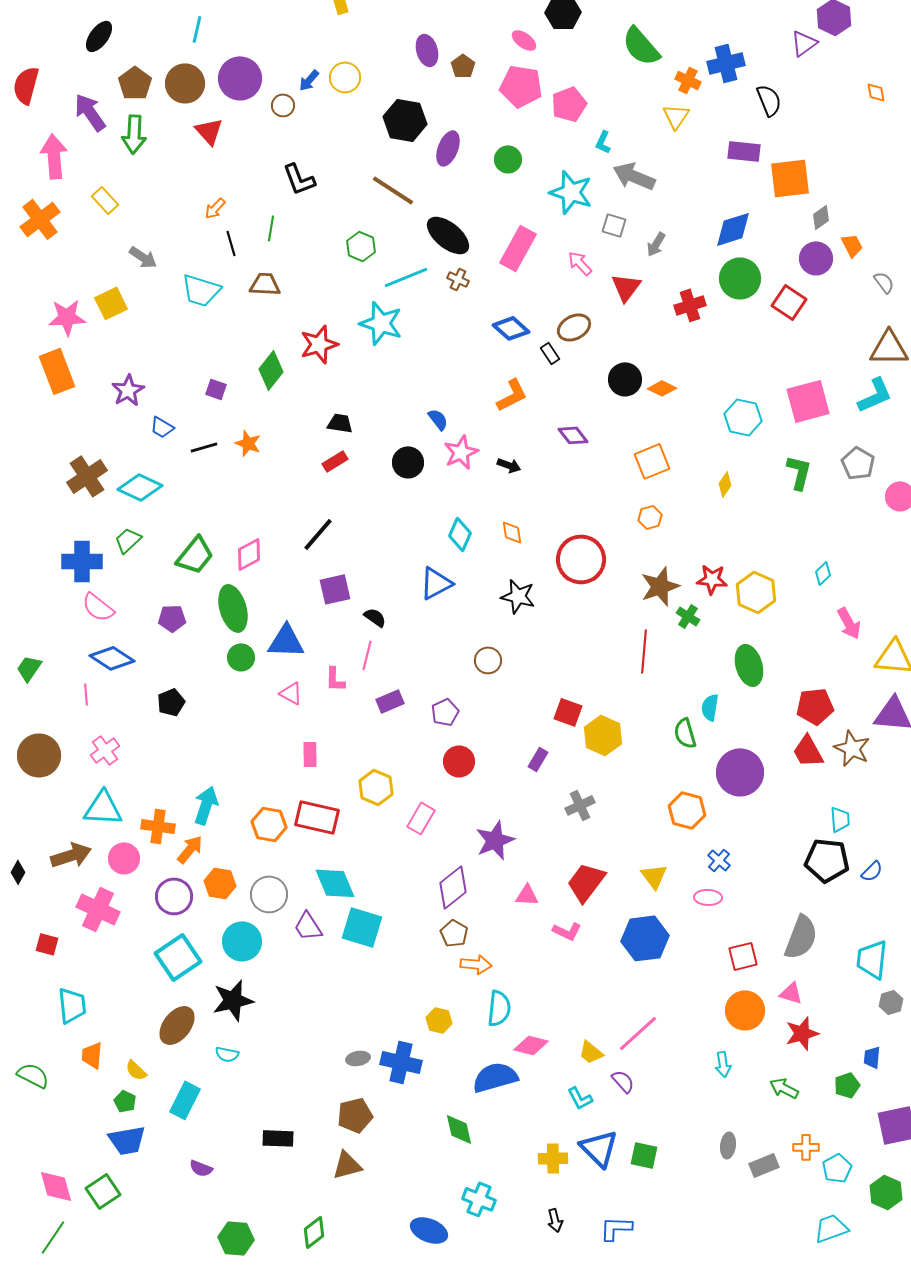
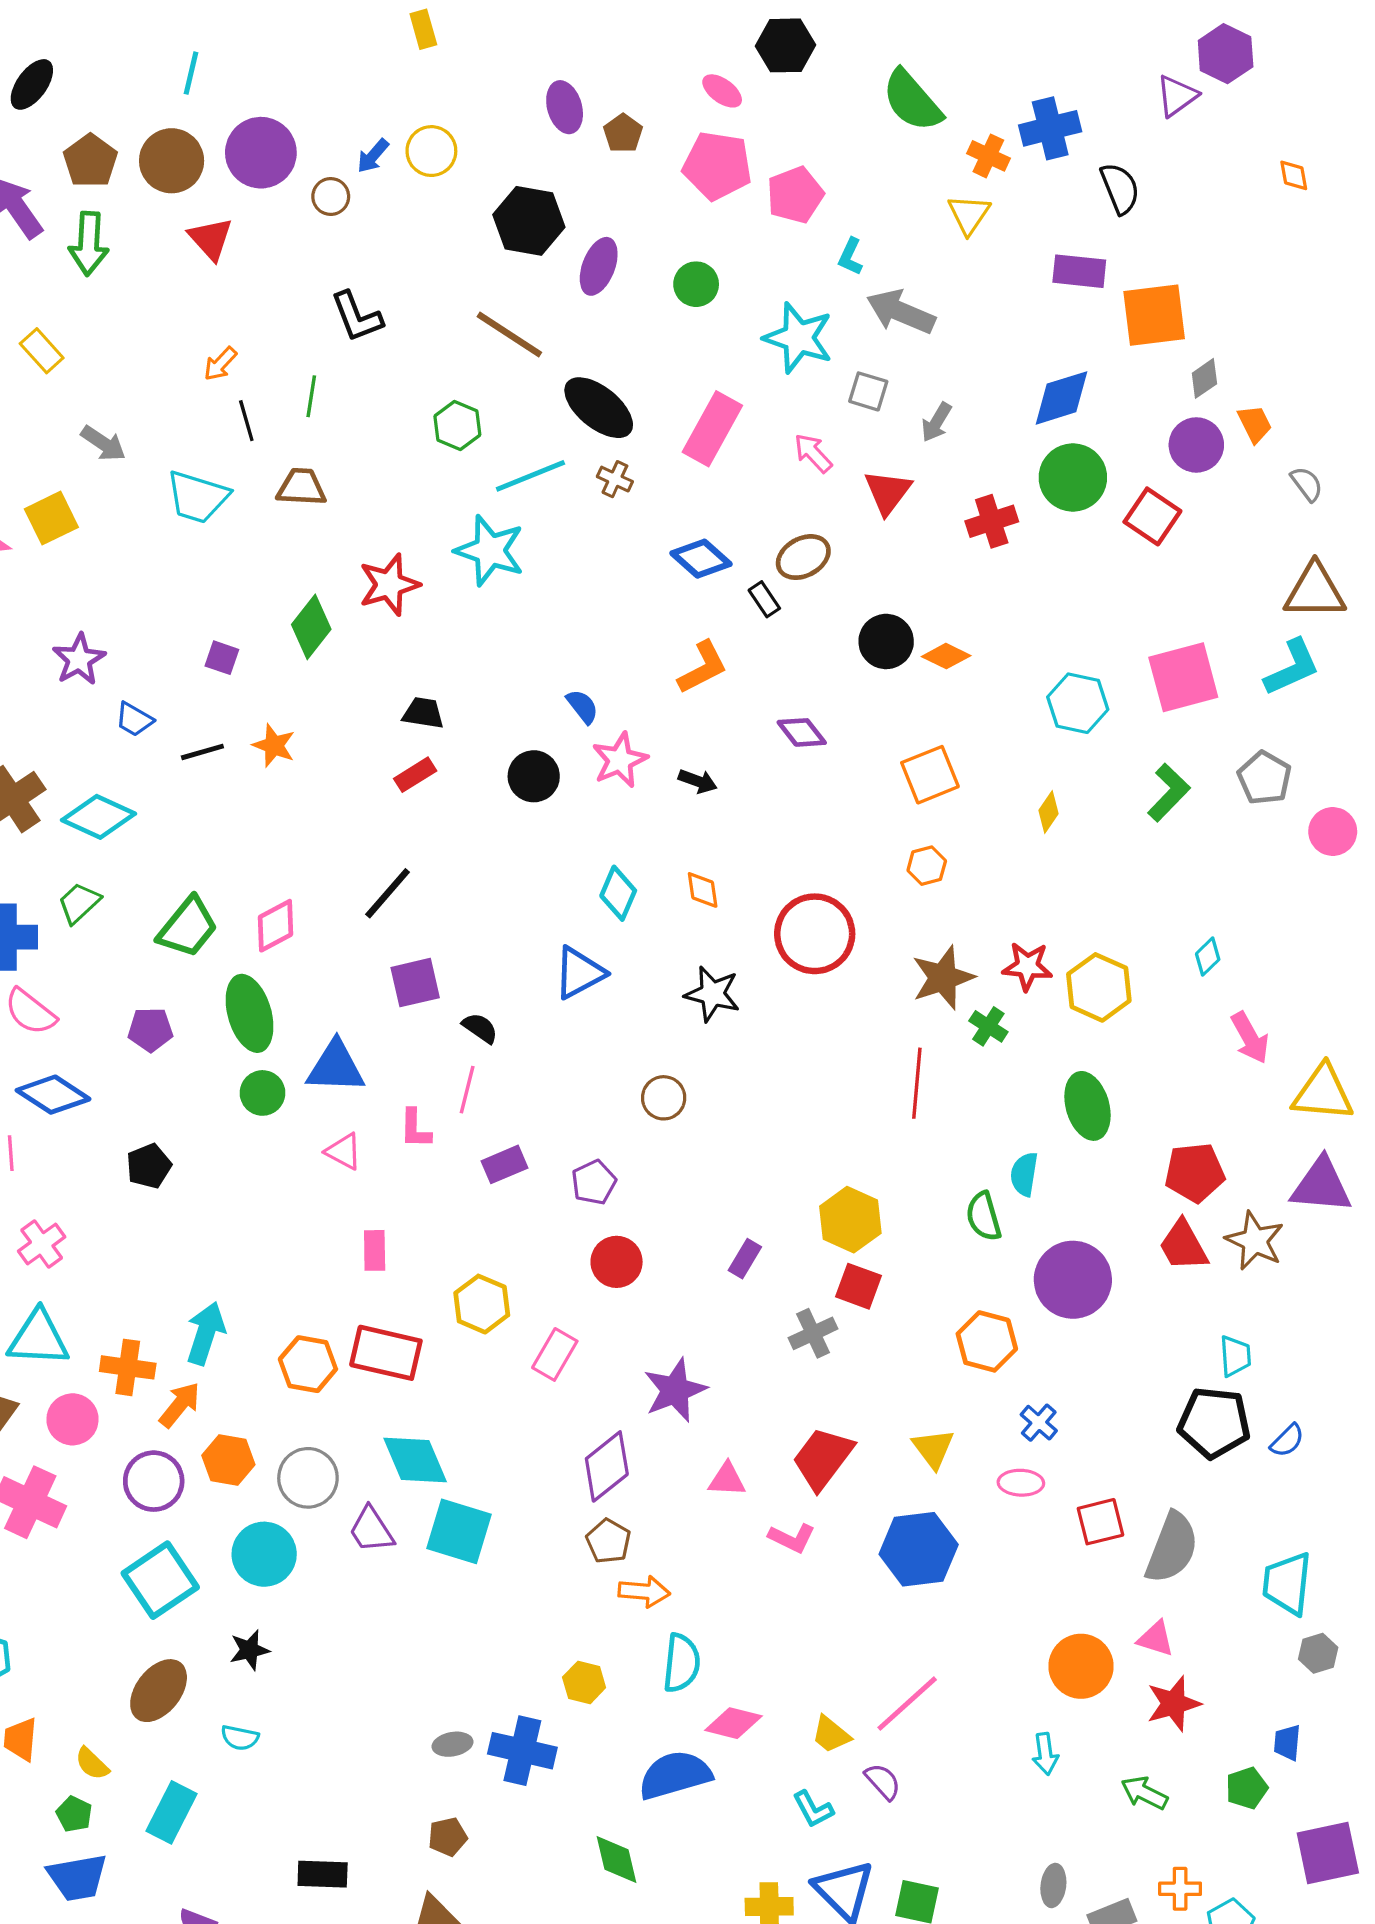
green L-shape: (799, 472) -> (1169, 793), turned 30
red square: (568, 712) -> (859, 1286), moved
red square: (743, 956) -> (1100, 1522), moved
black star: (233, 1000) -> (250, 1650), size x0.6
brown pentagon: (355, 1115) -> (448, 1837), size x0.7

